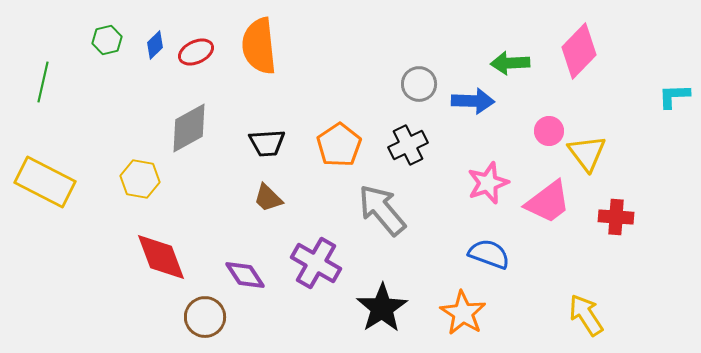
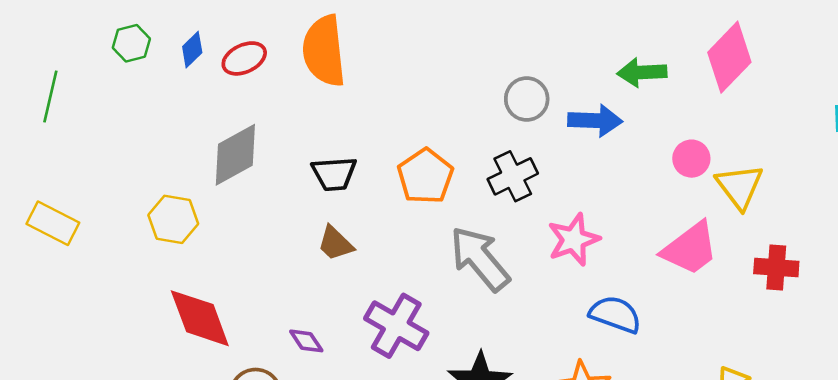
yellow rectangle: (45, 182) -> (53, 223), size x0.7
pink star: (488, 183) -> (574, 240), moved
purple diamond: (245, 275) -> (306, 341), size x0.7

